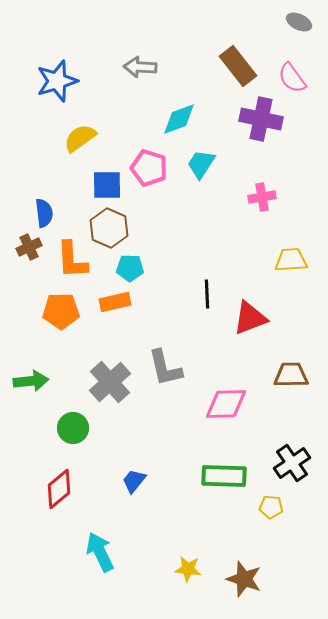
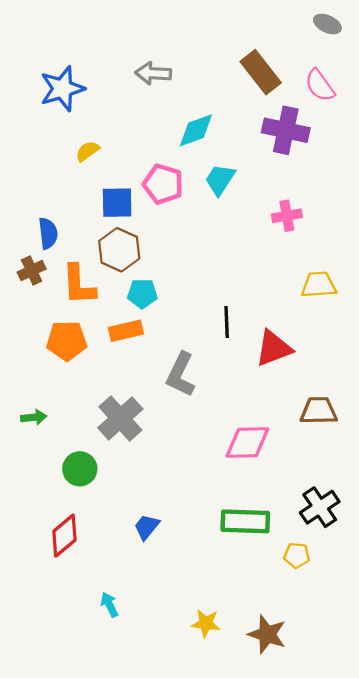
yellow semicircle: (80, 138) -> (87, 151), size x0.7
gray L-shape: (165, 368) -> (181, 375), moved, turned 39
green arrow: (31, 381) -> (34, 417), size x0.7
cyan arrow: (100, 552) -> (109, 605), size x0.6

